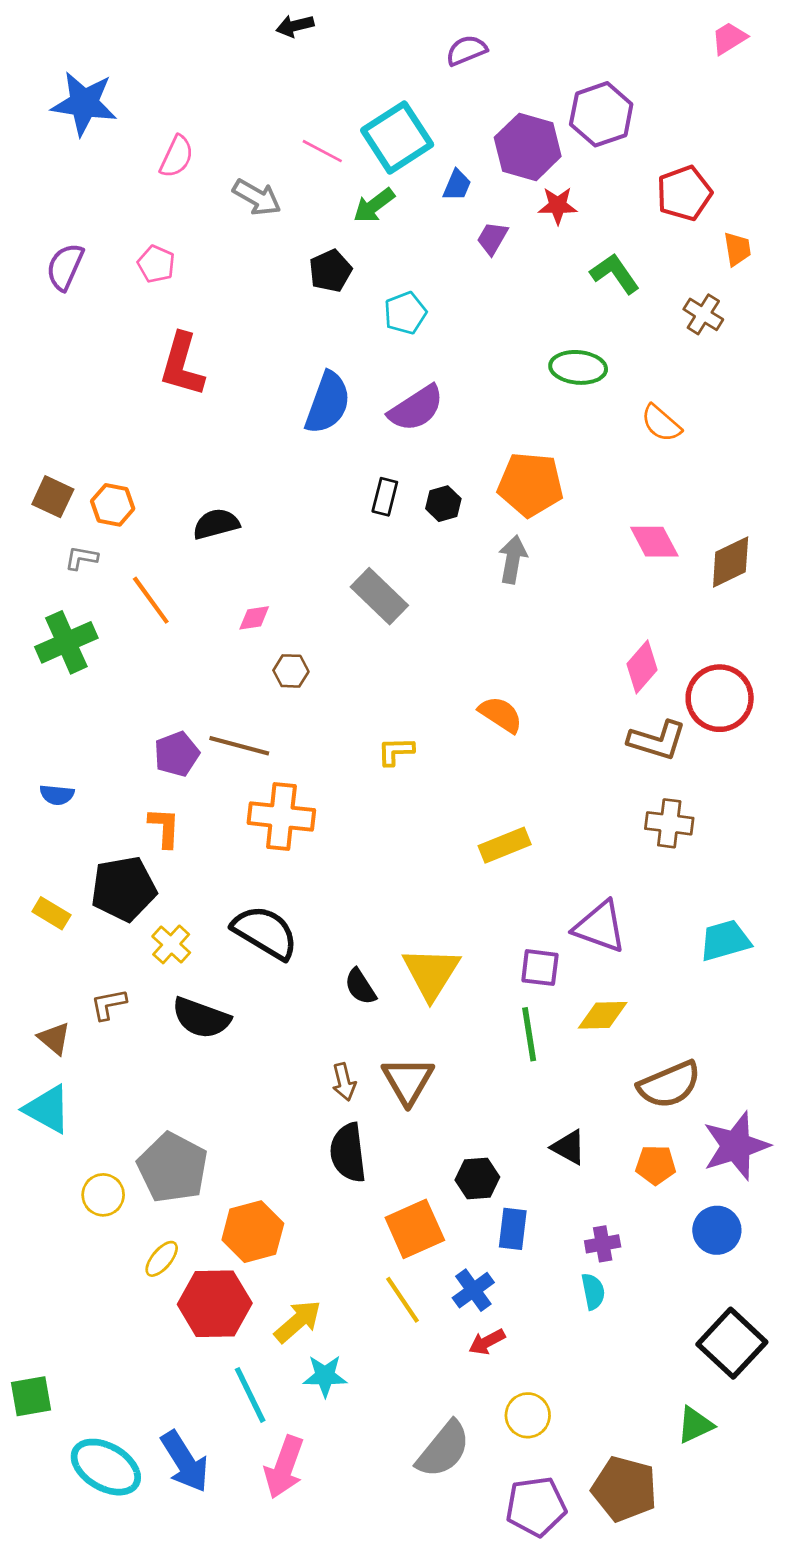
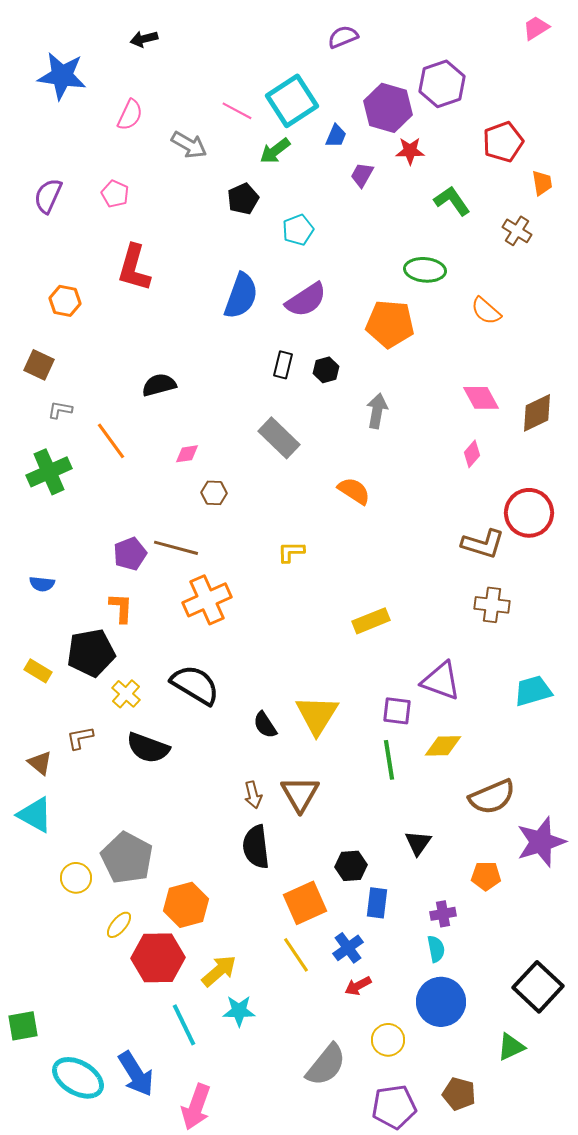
black arrow: (295, 26) -> (144, 39), moved
orange pentagon: (530, 484) -> (390, 324), moved
orange hexagon: (113, 505) -> (65, 301), moved
pink diamond: (642, 667) -> (472, 454), moved, size x0.7
orange semicircle: (501, 714) -> (354, 491), moved
orange cross: (281, 817) -> (207, 600), turned -30
black triangle: (569, 1147) -> (418, 843), turned 36
orange pentagon: (656, 1165) -> (486, 876), moved
blue circle: (717, 1230) -> (441, 1002), moved, size x1.4
pink arrow: (284, 1467) -> (196, 1107), moved
brown pentagon: (624, 1489) -> (459, 1094), size x0.7

